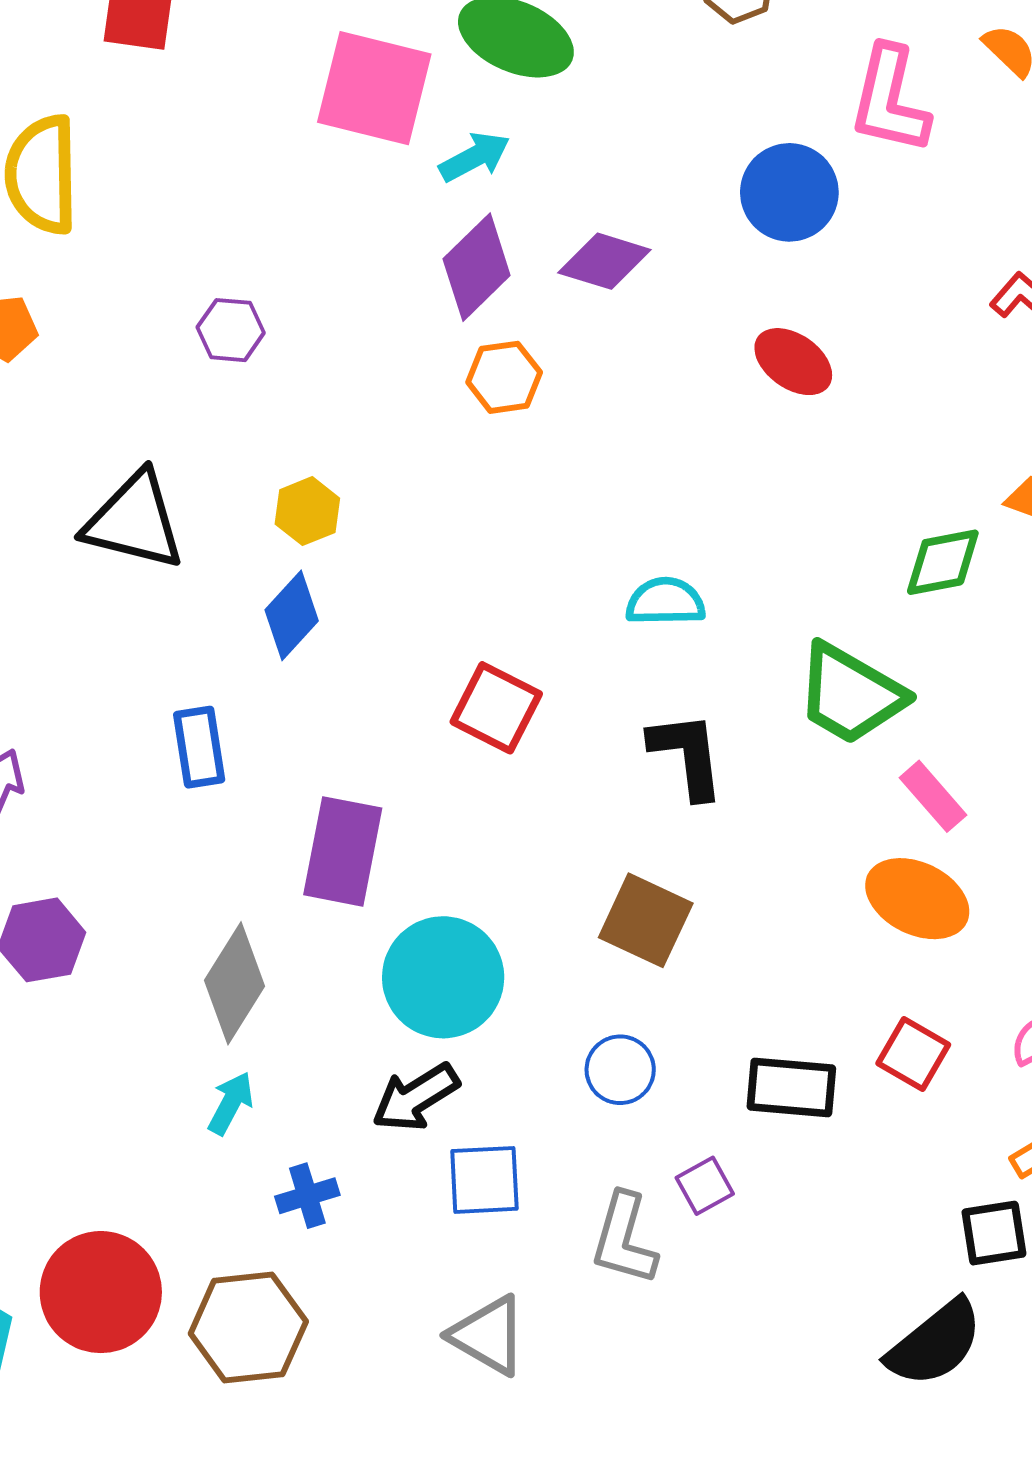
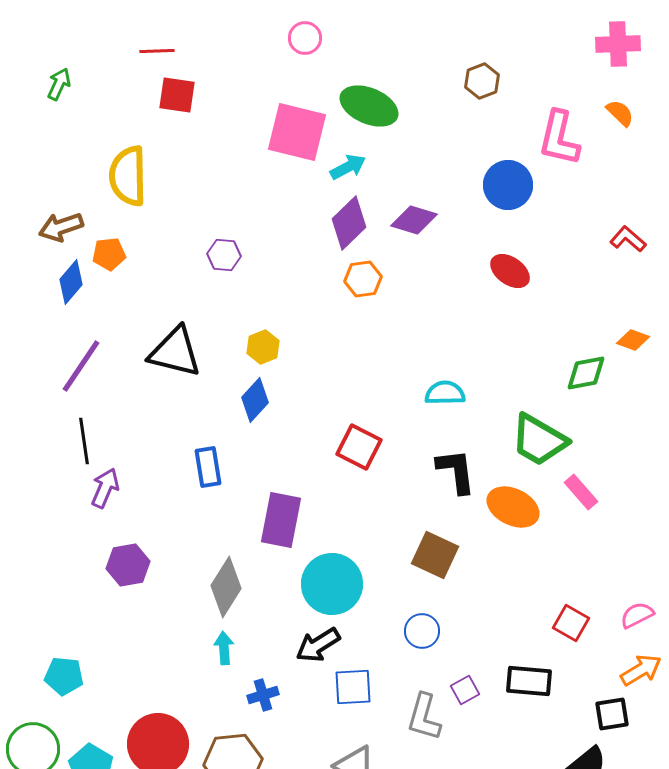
orange ellipse: (917, 899) -> (513, 507), moved
black rectangle: (791, 1087) -> (529, 681), moved
cyan arrow: (231, 1103) -> (224, 648), turned -32

